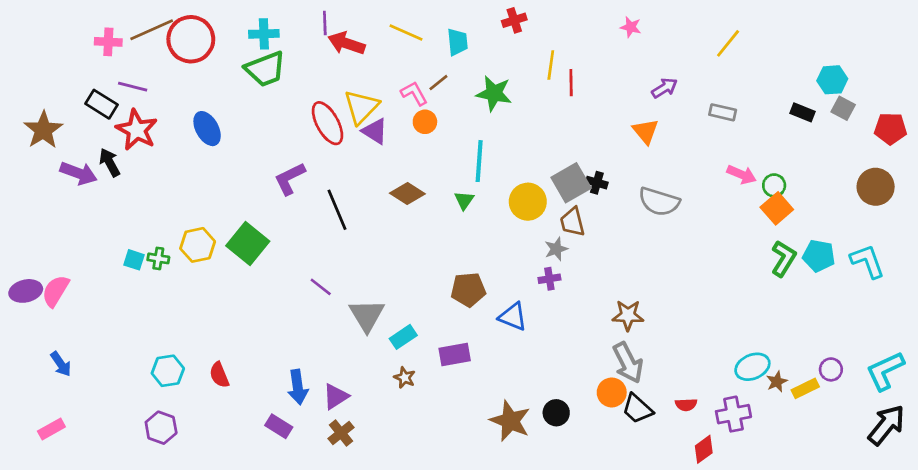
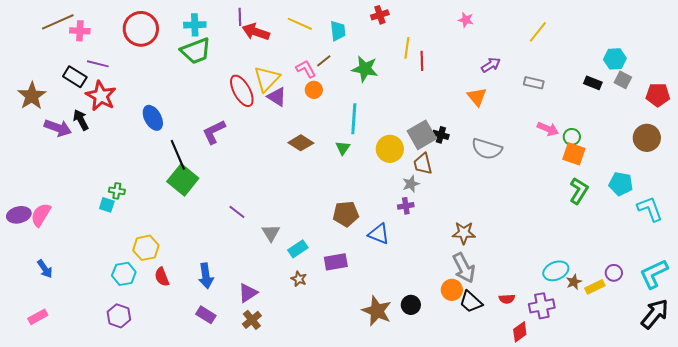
brown line: (152, 30) -> (58, 22), moved
blue ellipse: (207, 129) -> (153, 118), moved
orange square: (777, 208) -> (574, 154), turned -30
black line: (337, 210) -> (178, 155), moved
yellow hexagon: (198, 245) -> (146, 248), moved
cyan pentagon: (819, 256) -> (621, 184), moved
cyan square: (134, 260) -> (107, 205), moved
cyan L-shape: (867, 261) -> (650, 209), moved
gray triangle: (367, 315) -> (271, 233), size x0.7
blue arrow: (298, 387) -> (206, 276), moved

